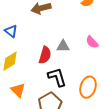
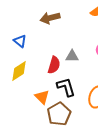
orange triangle: (18, 90) -> (42, 97), moved

